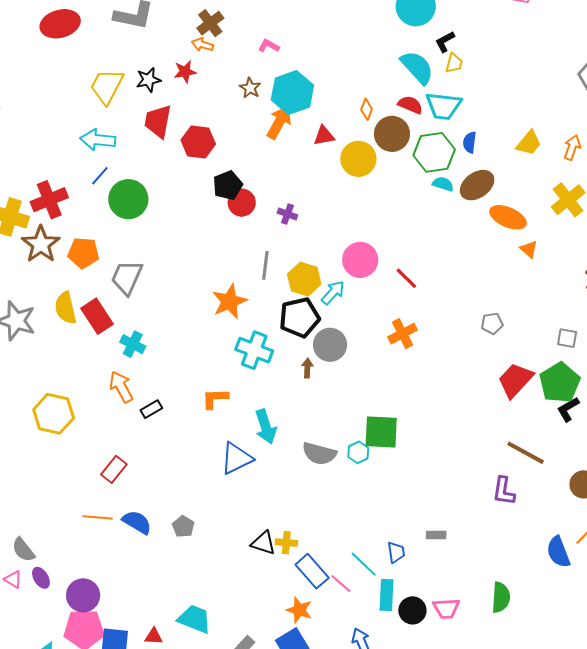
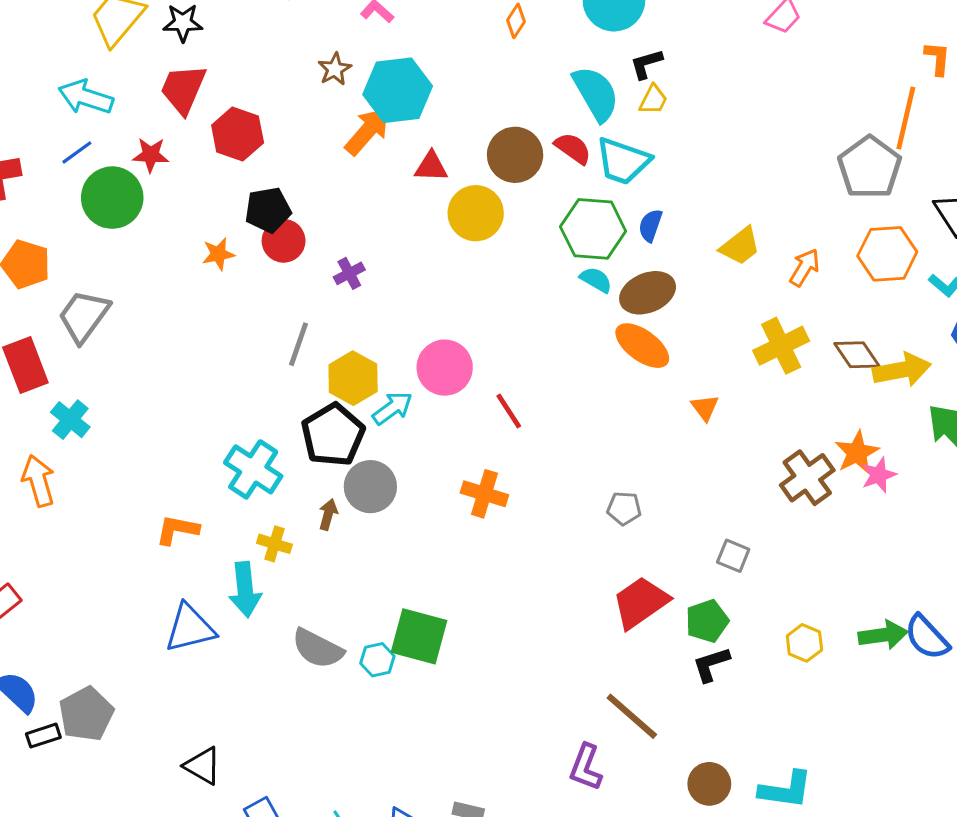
red star: (185, 72) -> (151, 155), moved
orange diamond: (367, 109) -> (516, 21), moved
brown circle: (392, 134) -> (515, 155), moved
purple cross: (287, 214) -> (349, 273), turned 30
orange ellipse: (508, 217) -> (642, 346), moved
orange star: (229, 301) -> (218, 254), moved, size x0.6
black pentagon: (299, 317) -> (333, 435), turned -30
orange cross: (403, 334) -> (484, 494), turned 32
green pentagon: (560, 383) -> (707, 621), size x0.7
black rectangle: (151, 409) -> (43, 736), moved
gray pentagon: (183, 527) -> (86, 714), size x1.6
yellow cross: (286, 543) -> (274, 544), moved

